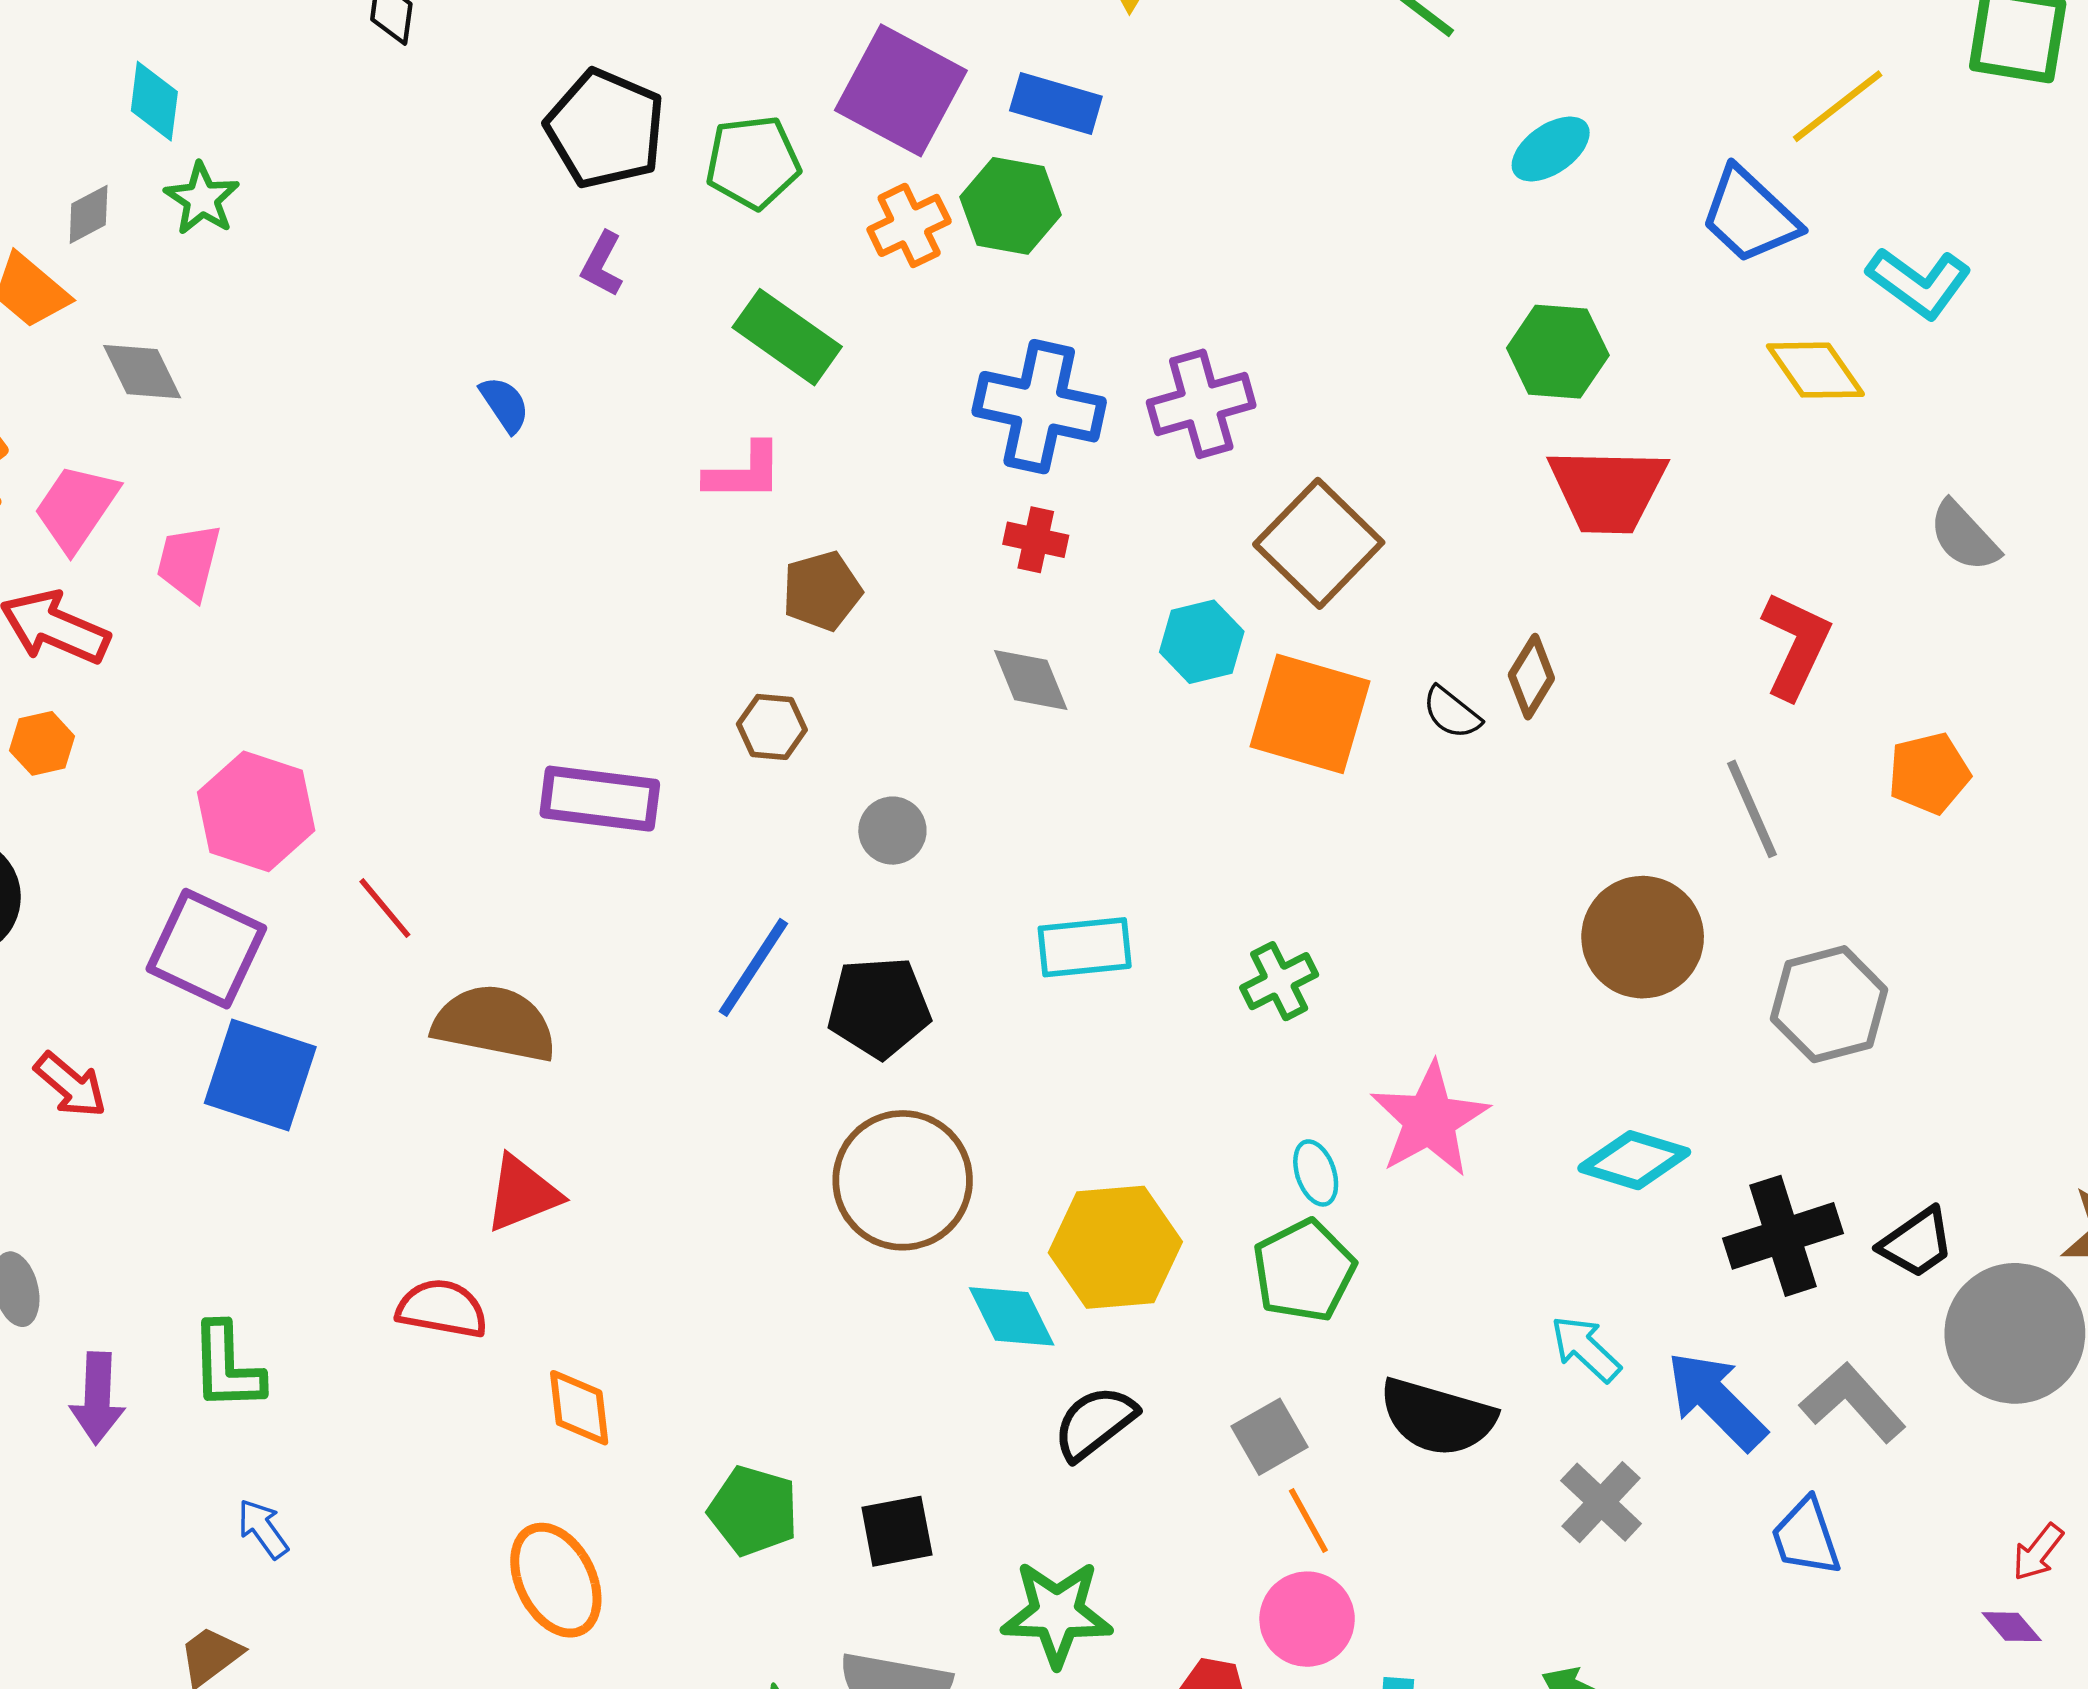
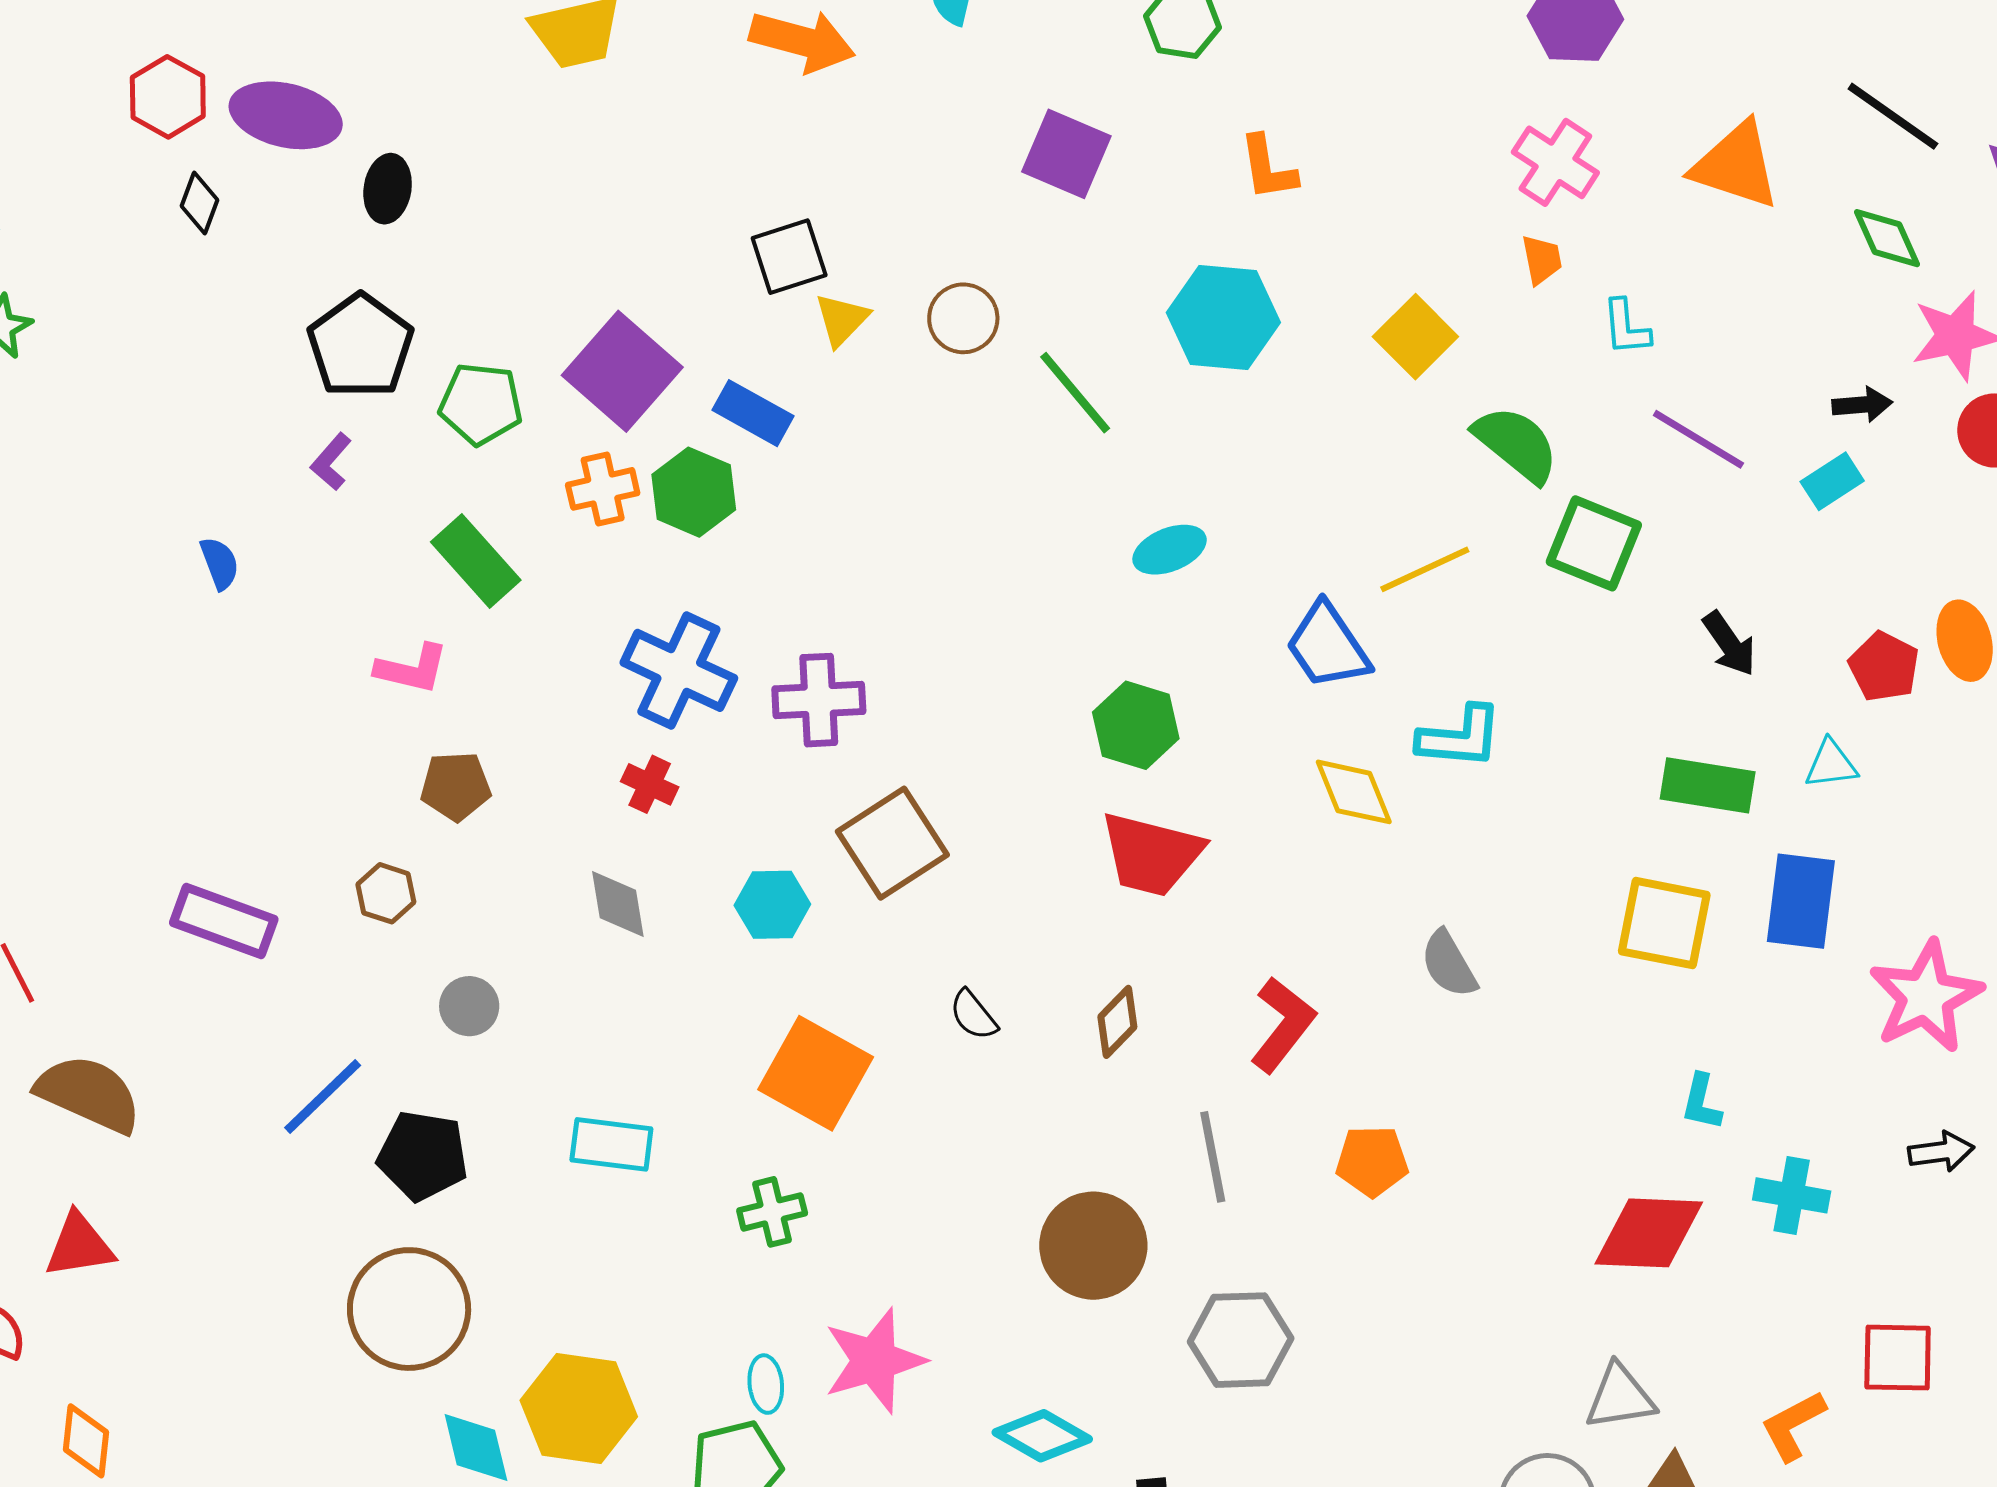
cyan L-shape: (1919, 283) -> (1460, 737), turned -44
brown diamond: (1531, 677) -> (1117, 1022), moved
orange square: (1310, 714) -> (816, 1073), moved

